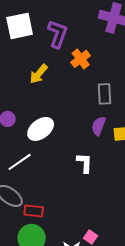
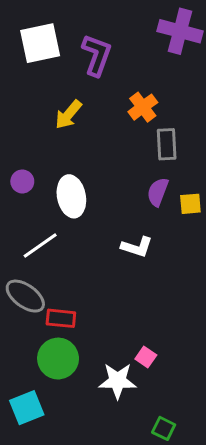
orange cross: (81, 59) -> (143, 107), moved
white ellipse: (41, 129) -> (71, 196), turned -64
white L-shape: (85, 163) -> (137, 247), turned 105

